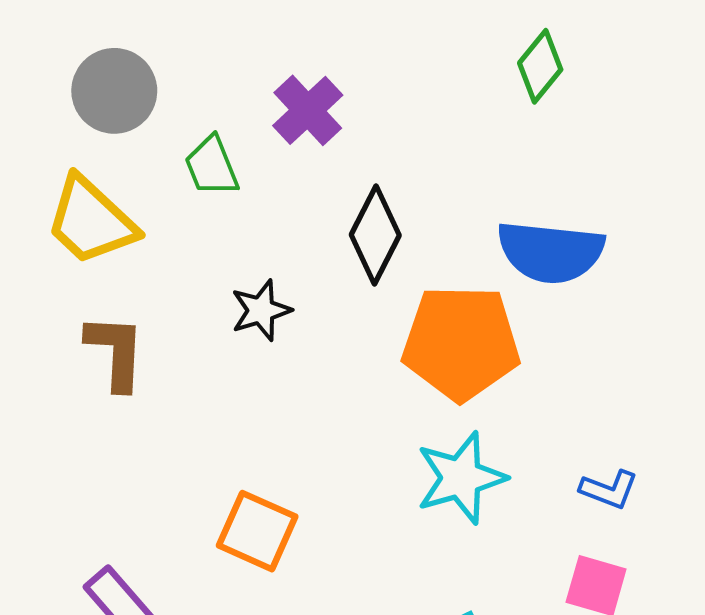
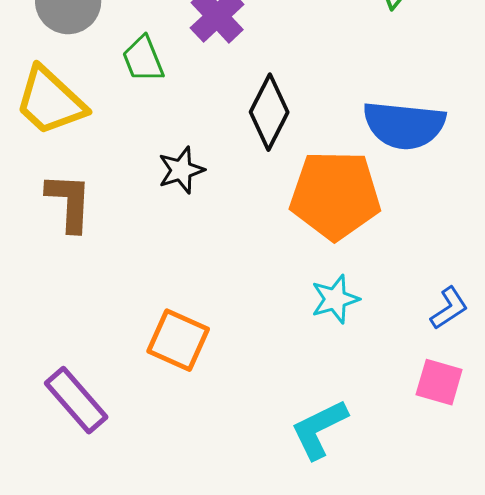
cyan star: (461, 478) -> (335, 299), size x0.7
blue L-shape: (609, 490) -> (449, 308), turned -54

